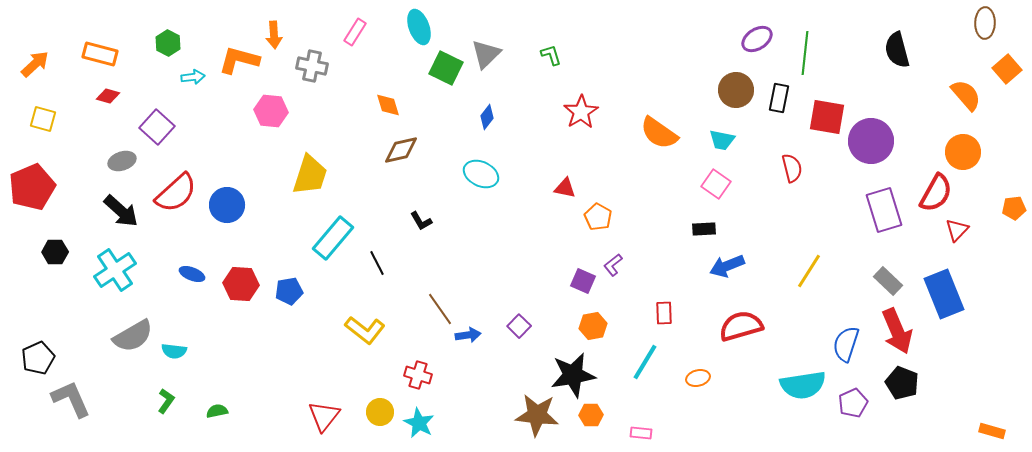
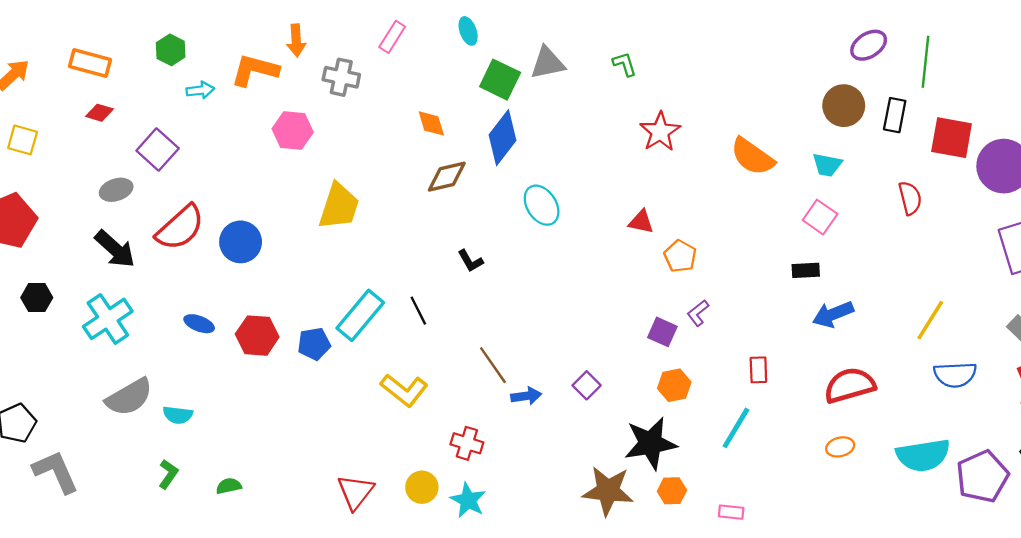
cyan ellipse: (419, 27) -> (468, 31), size x0.7
gray triangle: (486, 54) -> (547, 63), turned 32
blue diamond: (487, 117) -> (502, 138), moved, size x1.8
cyan ellipse: (481, 174) -> (542, 205), turned 32
cyan rectangle: (333, 238) -> (360, 315), moved
blue semicircle: (846, 344) -> (955, 375), moved, turned -111
orange ellipse: (698, 378) -> (840, 447), moved
purple pentagon: (853, 403) -> (982, 477), size x1.5

